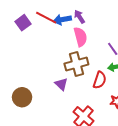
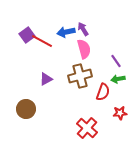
red line: (46, 18) -> (42, 41), moved
purple triangle: (61, 84) -> (46, 79), moved, turned 48

